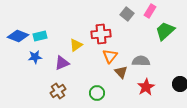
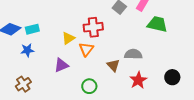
green trapezoid: (165, 31) -> (157, 24), turned 55
orange triangle: (110, 56) -> (86, 49), moved
purple triangle: (62, 63) -> (61, 65), moved
brown cross: (58, 91) -> (23, 84), moved

